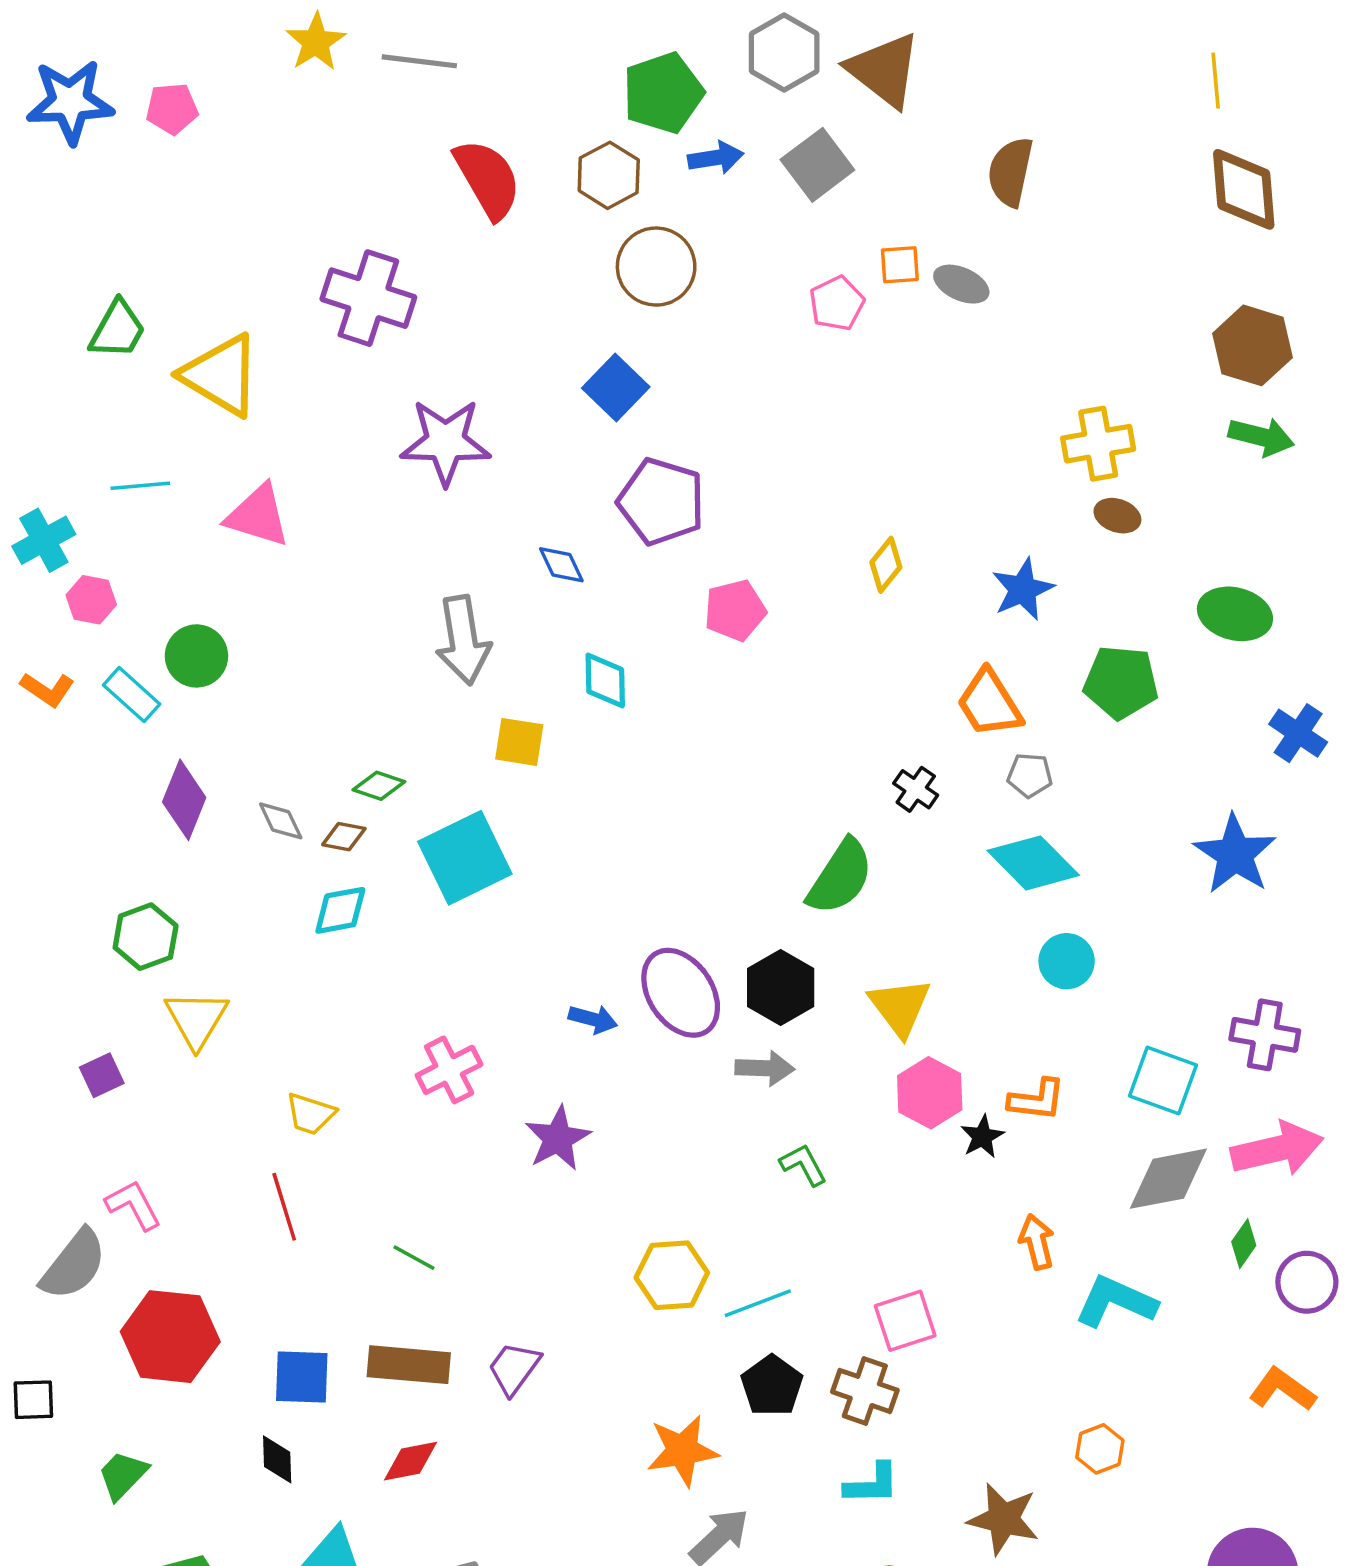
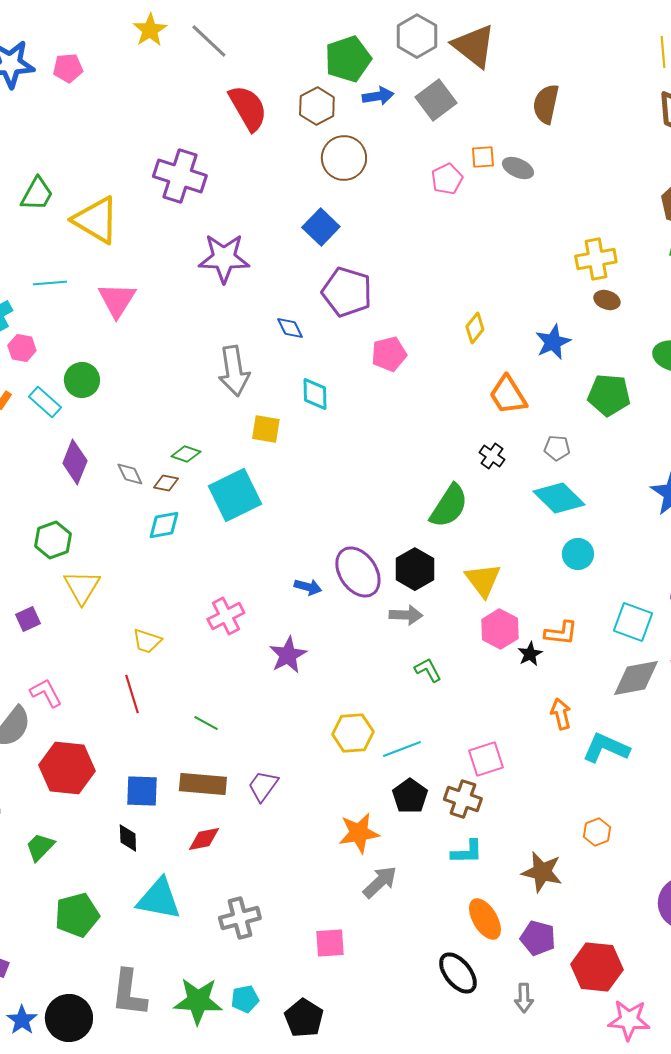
gray line: (419, 61) -> (209, 41), turned 36
pink triangle: (258, 516) -> (117, 300), turned 45
orange trapezoid: (989, 703) -> (508, 395), moved

